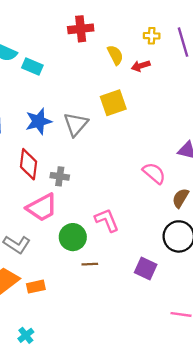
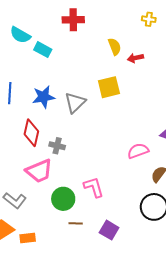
red cross: (81, 29) -> (73, 20), moved
yellow cross: (152, 36) -> (149, 19), moved
pink semicircle: (154, 173) -> (138, 151), turned -65
purple square: (146, 268) -> (109, 230), moved

